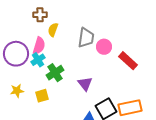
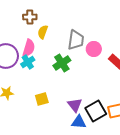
green cross: (55, 73) -> (62, 63), moved
purple triangle: (85, 84) -> (75, 105), moved
yellow square: (42, 96) -> (42, 99), moved

